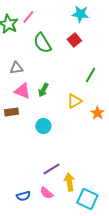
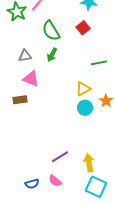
green line: (90, 75) -> (99, 63), turned 49
green arrow: (43, 90) -> (52, 55), moved
cyan circle: (43, 126) -> (85, 108), moved
yellow arrow: (69, 182) -> (89, 163), moved

